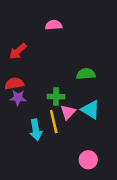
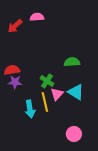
pink semicircle: (54, 25) -> (37, 17), moved
red arrow: (18, 51) -> (15, 26), moved
green cross: (56, 97) -> (47, 81), turned 32

